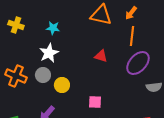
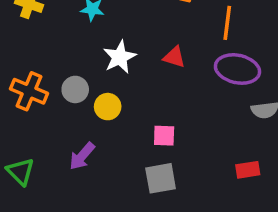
white star: (49, 53) -> (120, 57), moved
purple ellipse: (138, 63) -> (237, 69), turned 60

